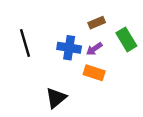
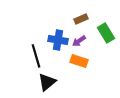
black line: (25, 43) -> (36, 56), moved

